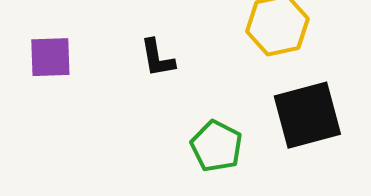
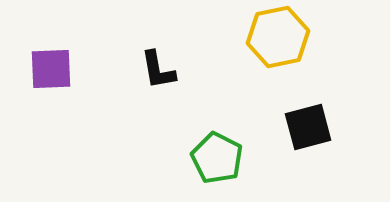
black square: (307, 115) -> (308, 127), size x0.7

